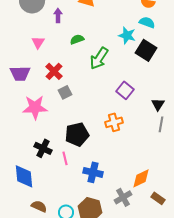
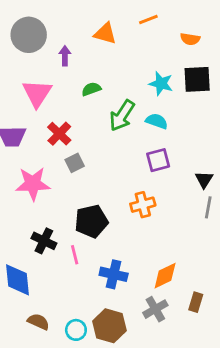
cyan semicircle: (147, 22) -> (157, 121), moved
pink triangle: (38, 42) -> (37, 93), size x1.6
black square: (146, 50) -> (197, 79), moved, turned -35
purple square: (125, 90) -> (158, 160), turned 36
orange diamond: (141, 178) -> (165, 276), moved
brown rectangle: (158, 198) -> (196, 302), moved, turned 72

